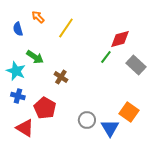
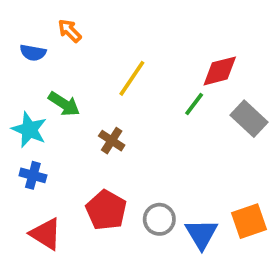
yellow line: (66, 28) -> (132, 78), moved
blue semicircle: (18, 29) -> (33, 53), turned -64
red pentagon: (45, 108) -> (106, 210), moved
orange square: (129, 112) -> (249, 221), moved, turned 36

